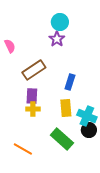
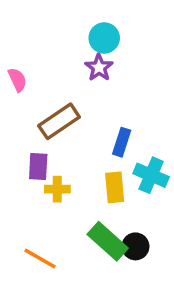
purple rectangle: (32, 96) -> (38, 166), moved
cyan cross: (87, 116) -> (151, 175), moved
black circle: (89, 130) -> (135, 246), moved

